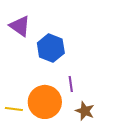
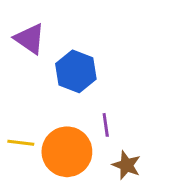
yellow line: (14, 109) -> (21, 143), moved

